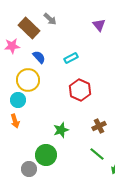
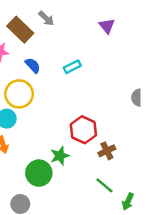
red hexagon: (80, 90) -> (83, 130), moved
green circle: (46, 155) -> (39, 173), moved

